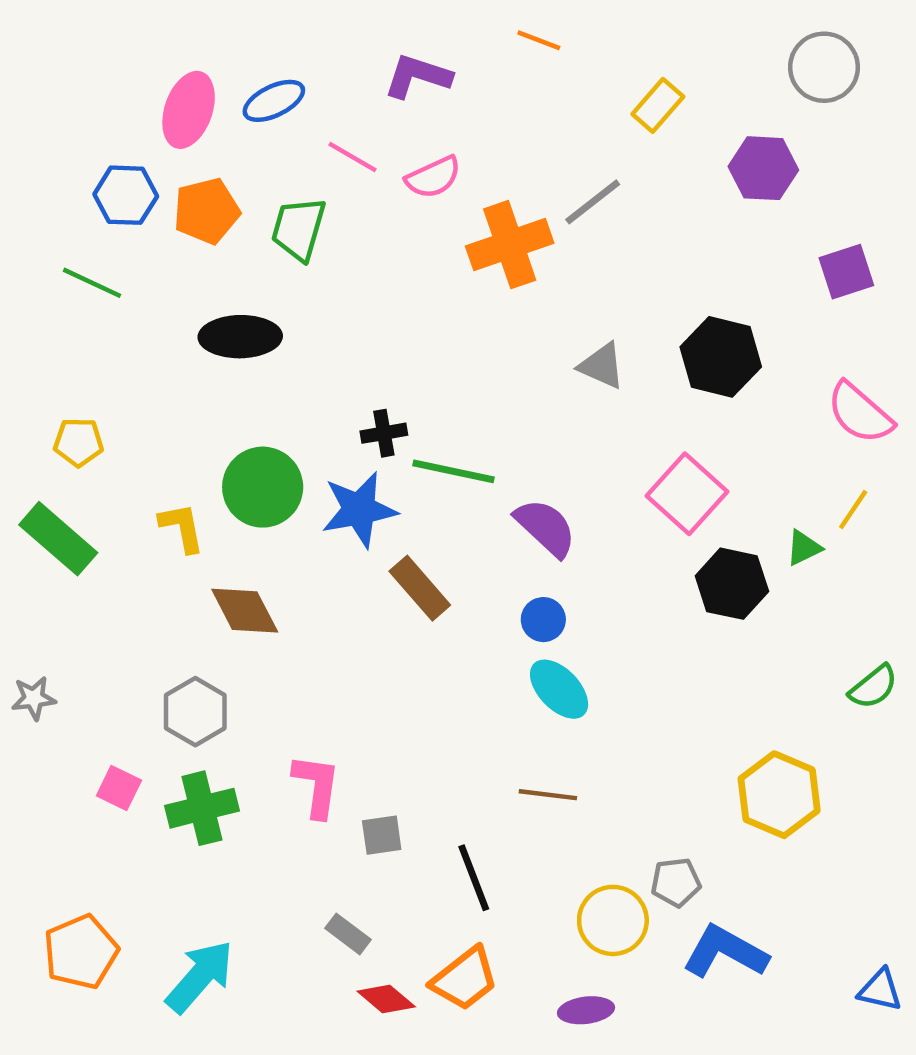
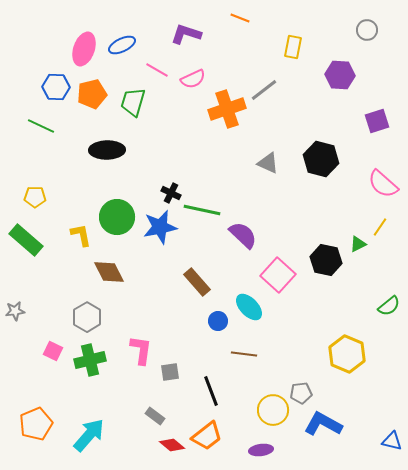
gray circle: (824, 67) -> (367, 30), size x0.7
yellow rectangle: (658, 105) -> (293, 47), turned -30
black cross: (384, 433) -> (171, 193), turned 36
pink square: (687, 494) -> (278, 275), moved
brown rectangle: (420, 588) -> (197, 282), moved
blue circle: (543, 620) -> (218, 321), moved

